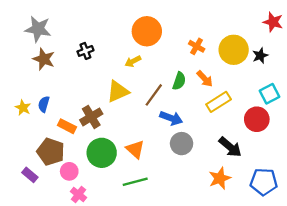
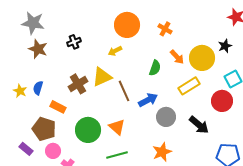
orange cross: (197, 46) -> (165, 29), moved
yellow circle: (234, 50) -> (202, 58), moved
orange arrow: (205, 79) -> (177, 57), moved
brown line: (154, 95) -> (124, 91), moved, turned -60
brown cross: (91, 117) -> (78, 84), moved
blue arrow: (171, 118) -> (148, 100), turned -48
gray circle: (182, 144) -> (166, 117), moved
pink circle: (69, 171) -> (53, 151), moved
orange star: (220, 178) -> (162, 152), moved

